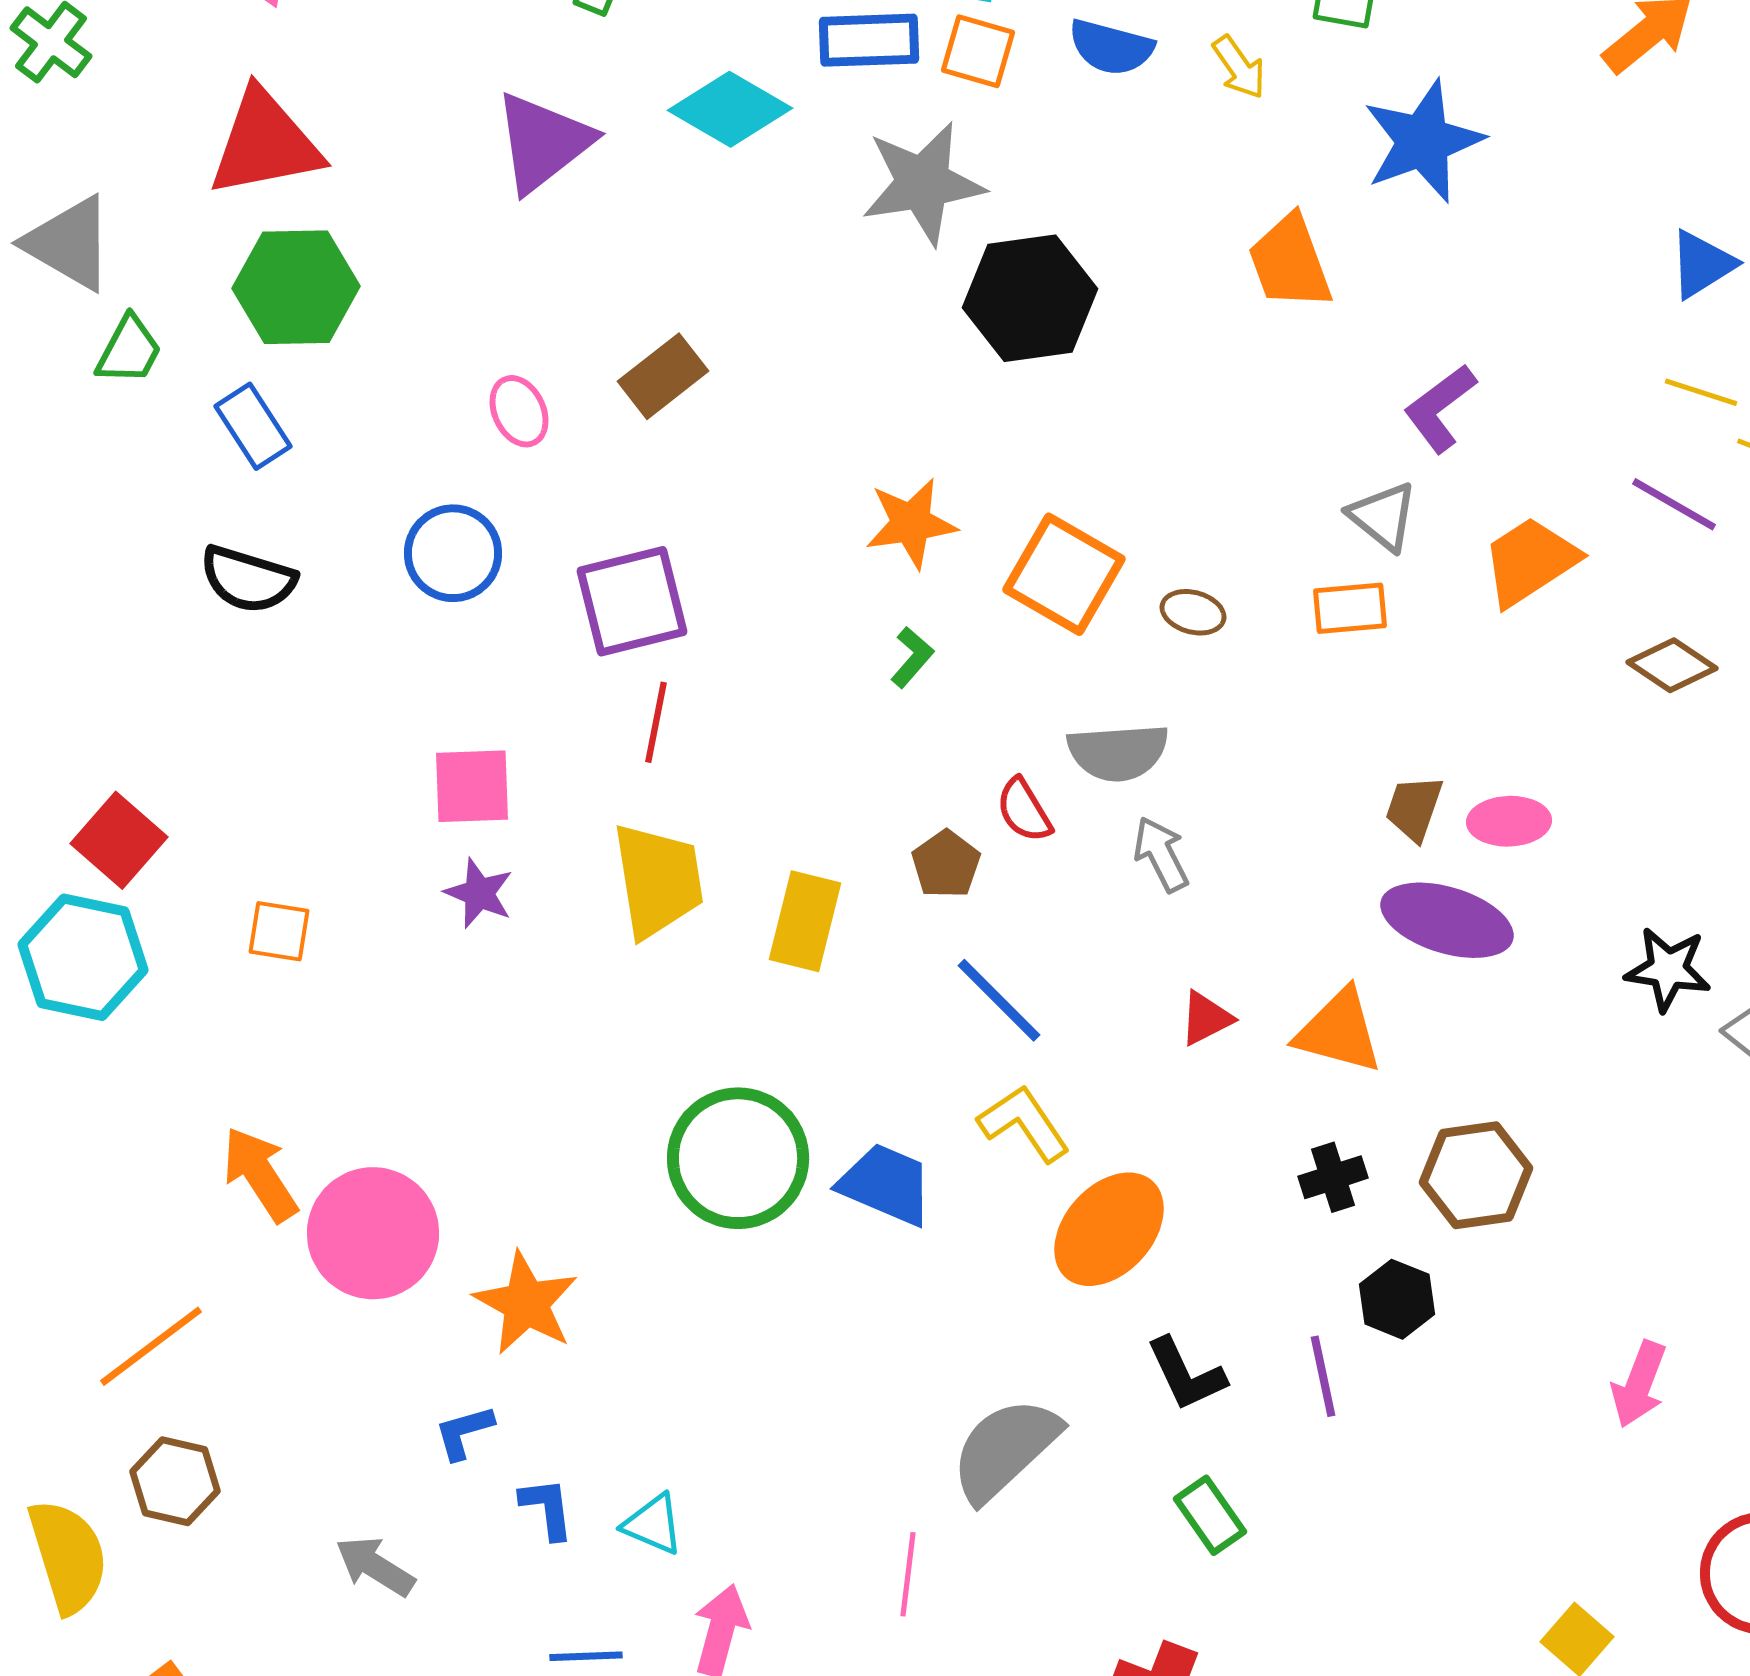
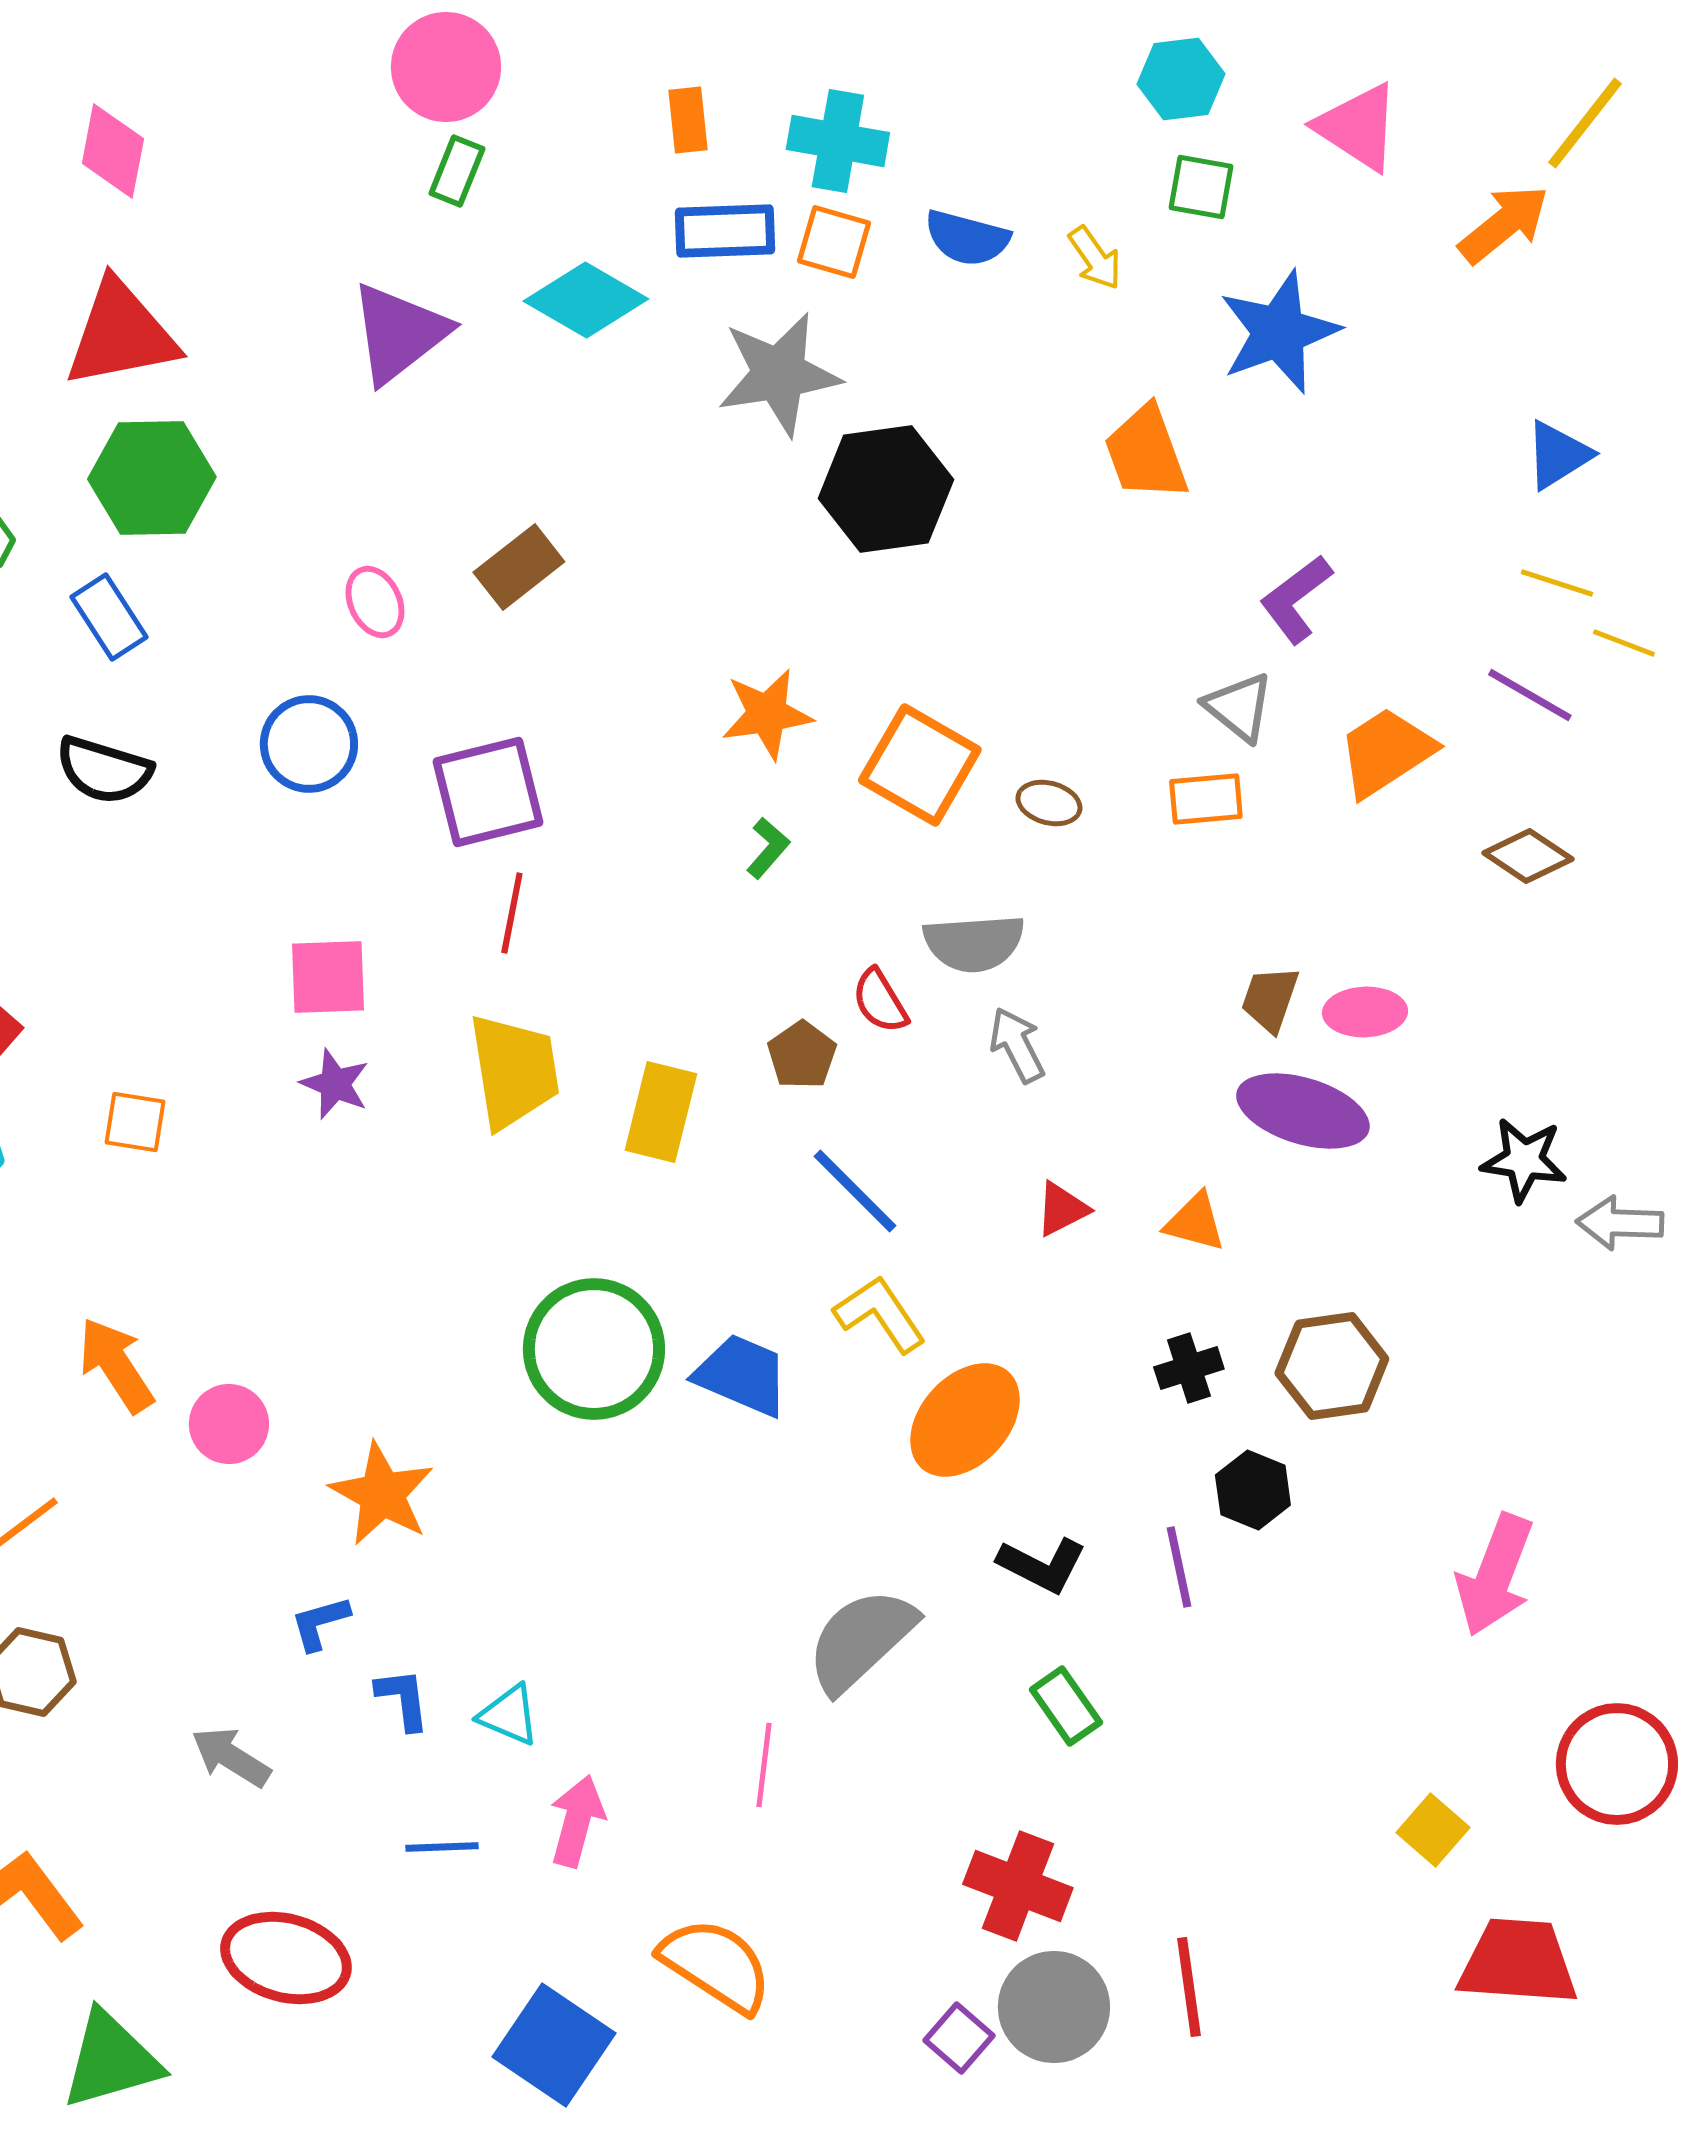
orange triangle: (1339, 1031) -> (1195, 1222), size x0.7
pink circle: (373, 1233) -> (229, 1424), size x0.6
black L-shape: (1186, 1374) -> (1042, 1565), turned -38
pink arrow: (1639, 1384) -> (1495, 1575), size x1.4

